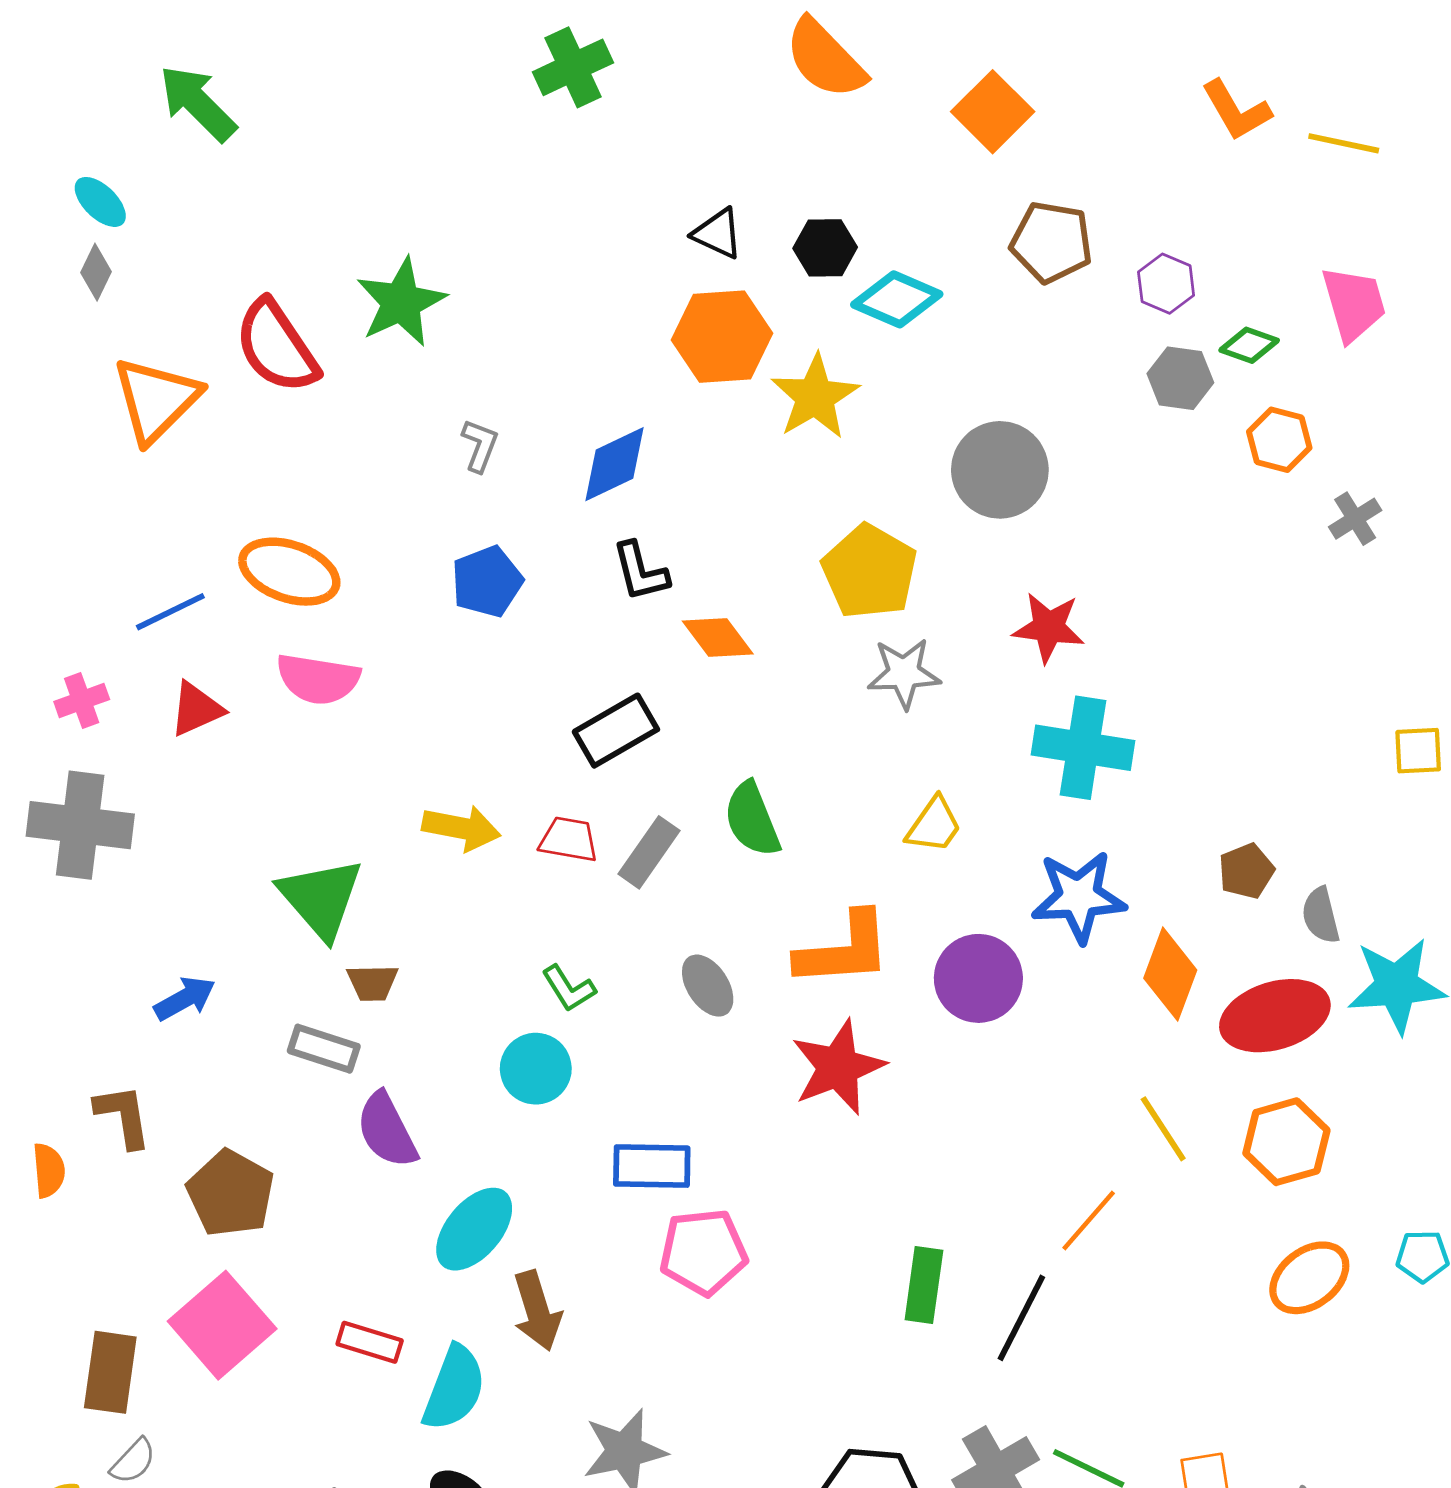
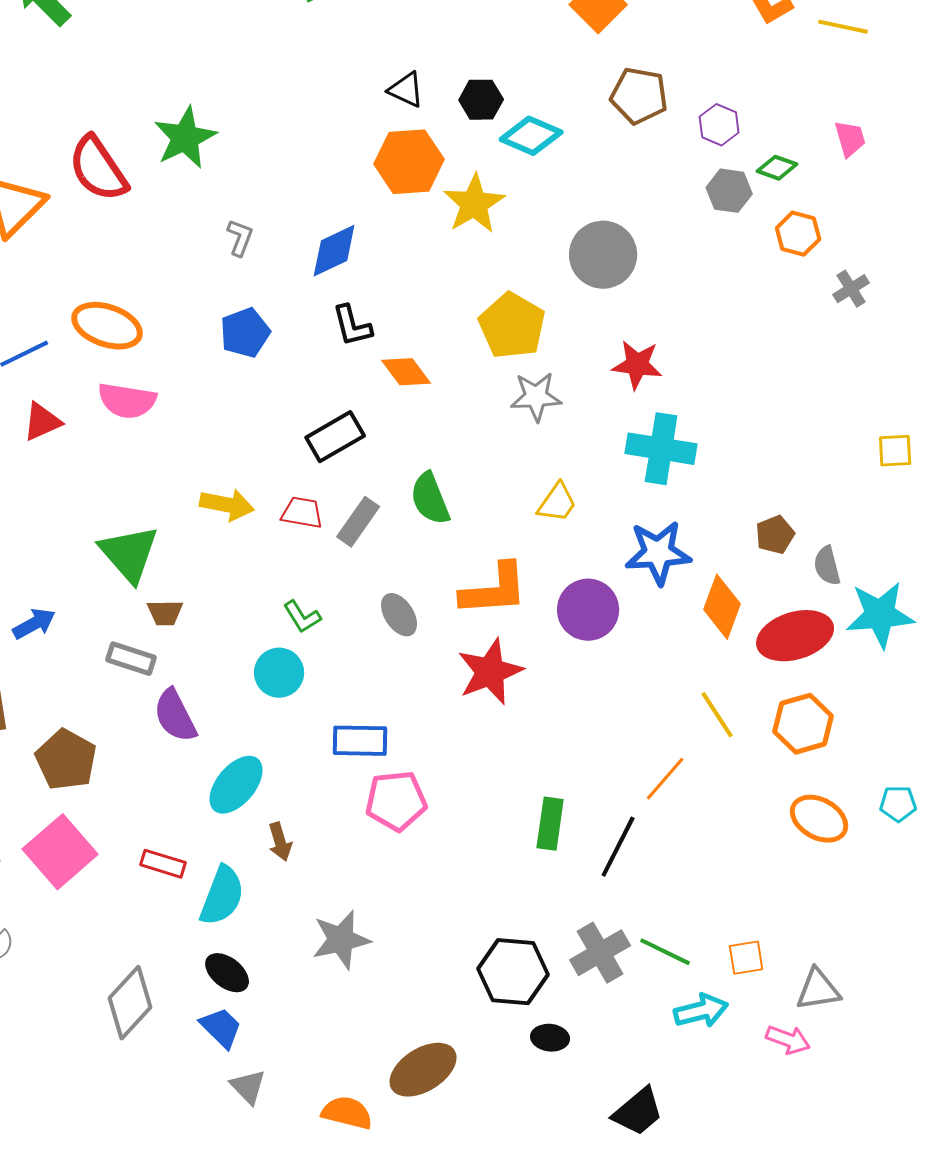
pink trapezoid: (1354, 304) -> (850, 139), size x0.7
orange ellipse: (1309, 1278) -> (819, 819), turned 66
brown arrow: (537, 1311) -> (280, 842), size x0.7

